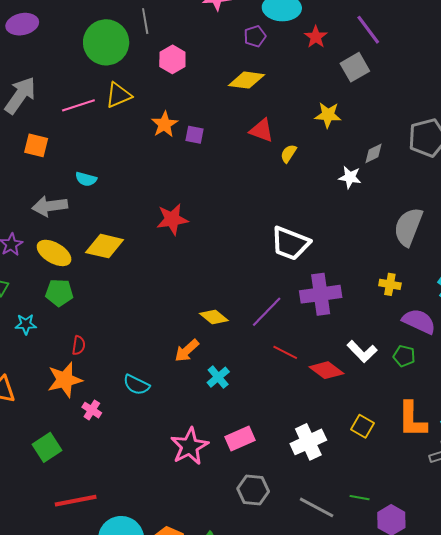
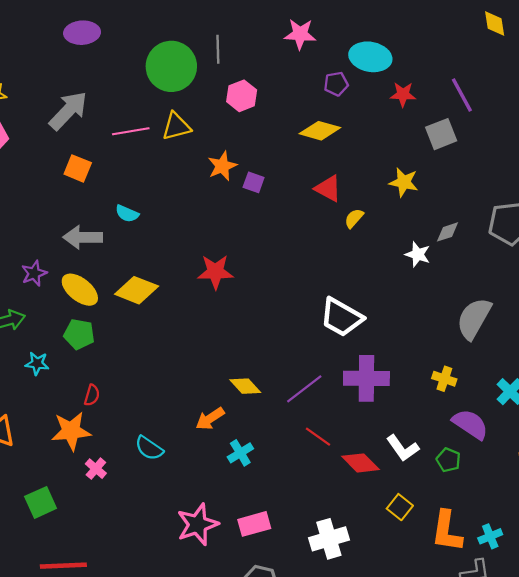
red star: (316, 37) -> (403, 94), turned 30
yellow square: (363, 426) -> (400, 507), moved

